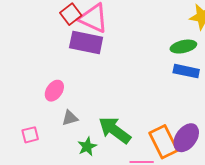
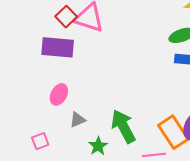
purple rectangle: (86, 42) -> (58, 47), moved
green arrow: (115, 130) -> (123, 126), turned 32

